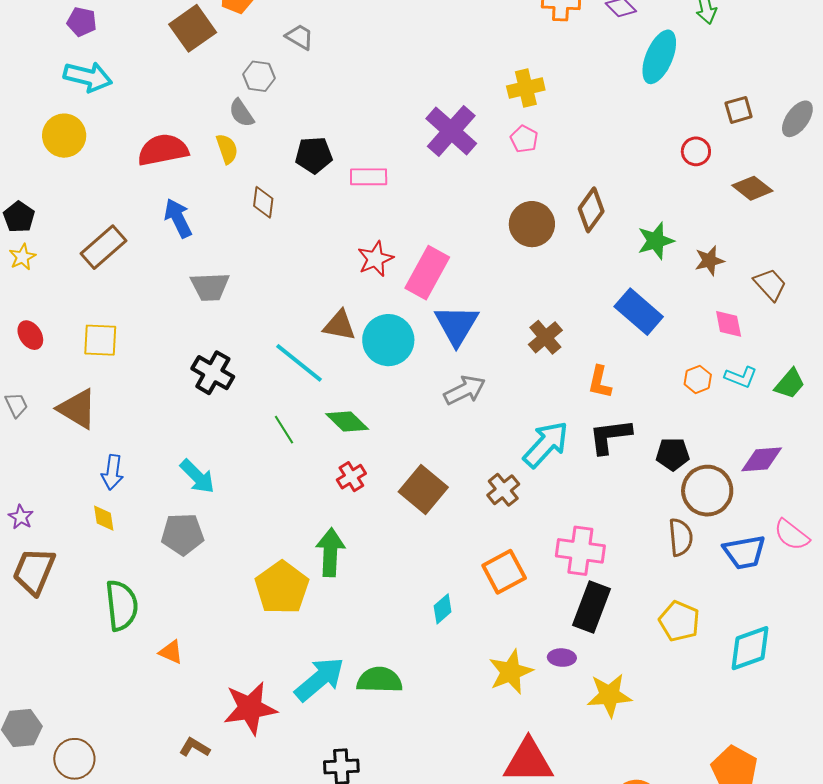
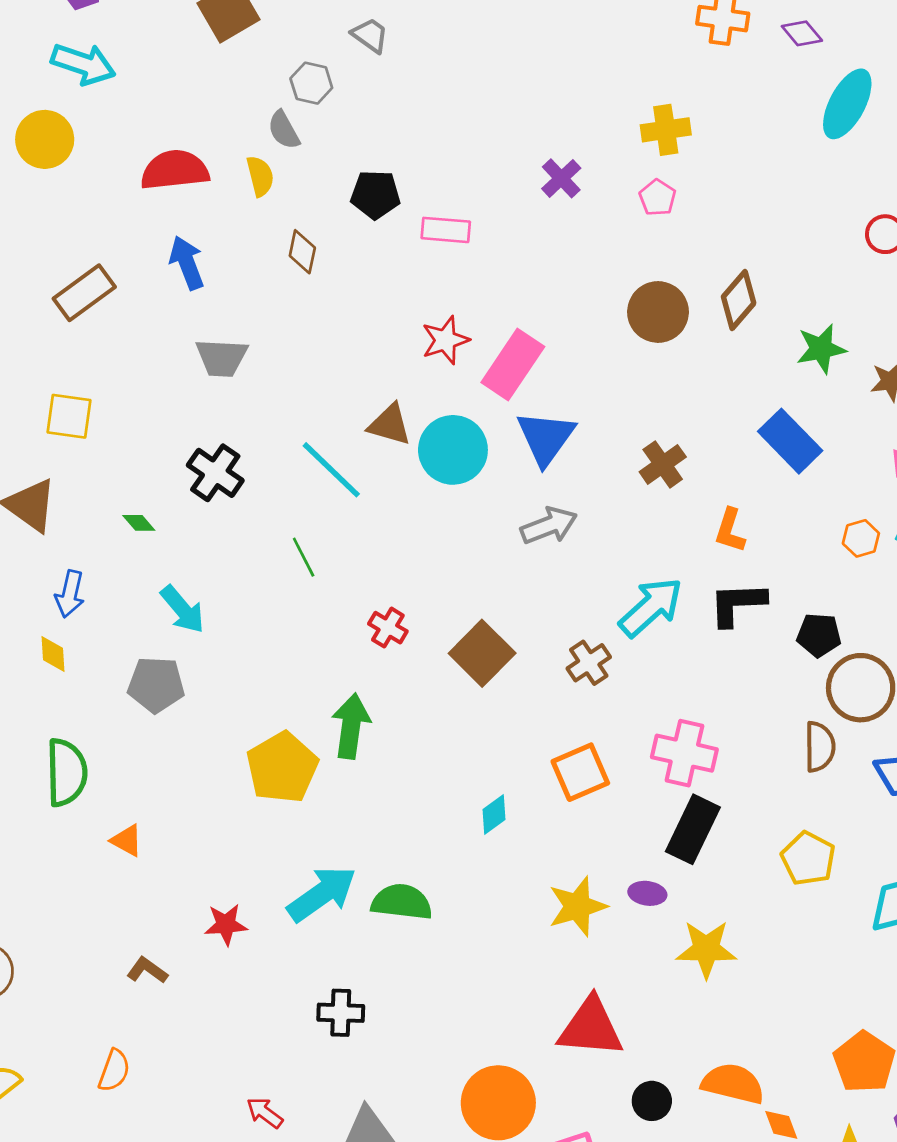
purple cross: (451, 131) -> (561, 178), size x0.6
green diamond: (347, 422) -> (139, 523), moved, size x0.6
red cross: (351, 477) -> (388, 628), turned -32
red star: (250, 708) -> (226, 925), size x0.6

